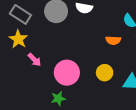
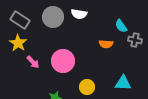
pink circle: (67, 73) -> (63, 61), moved
yellow circle: (105, 73) -> (87, 87), moved

